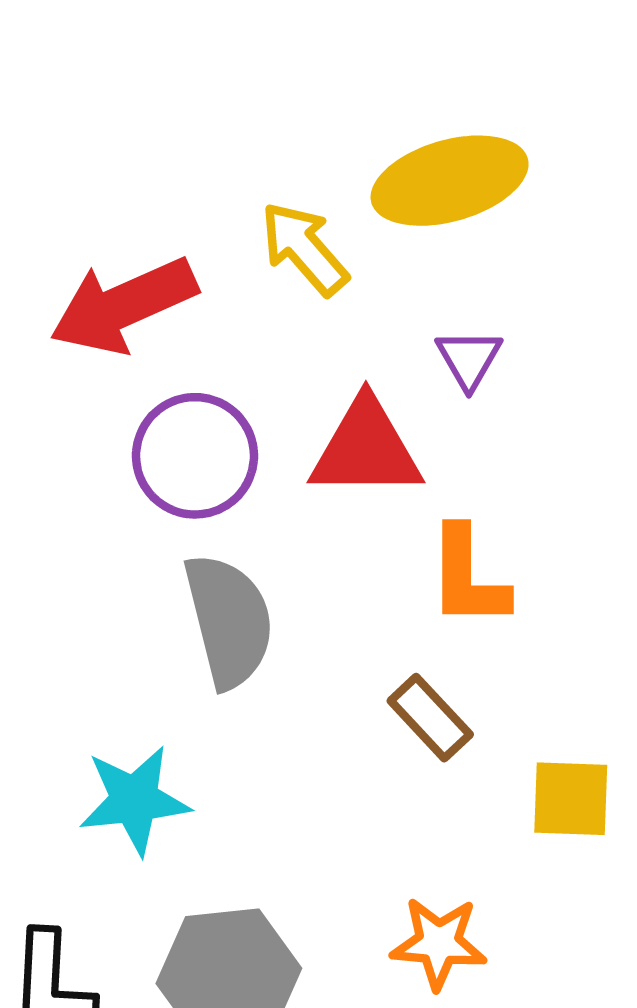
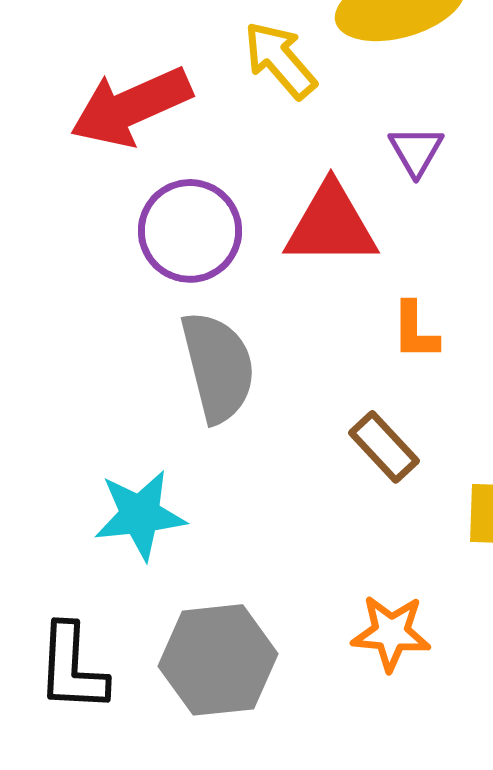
orange L-shape: (468, 577) -> (415, 331), size x0.7

